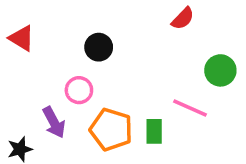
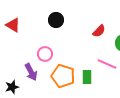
red semicircle: (183, 19) -> (99, 31), moved
black circle: (99, 47) -> (56, 20), moved

